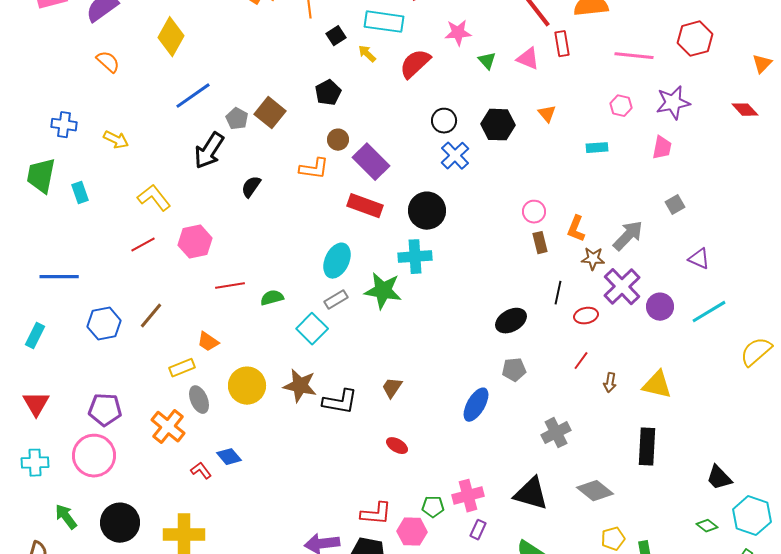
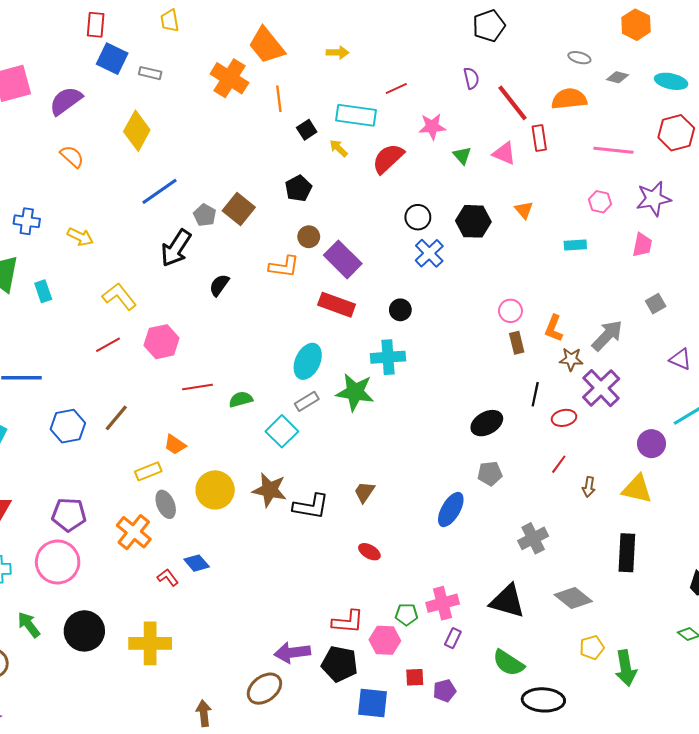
black circle: (427, 211) -> (400, 310), size x0.6
purple circle: (660, 307) -> (651, 444), moved

